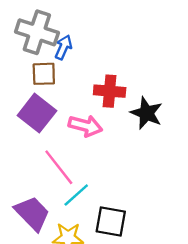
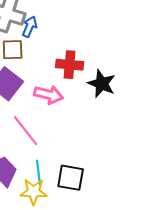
cyan line: (76, 195) -> (39, 173), moved, turned -55

